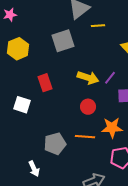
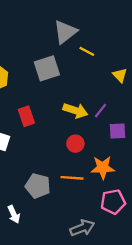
yellow line: (98, 26) -> (87, 51), turned 32
gray pentagon: (55, 144) -> (38, 186), turned 30

